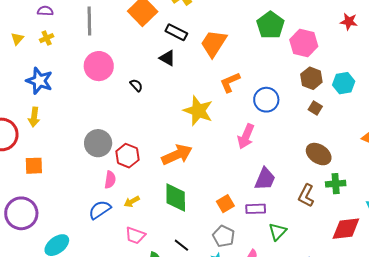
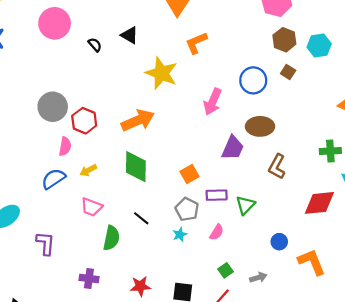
black triangle: (167, 58) -> (130, 35), moved
blue circle: (266, 100) -> (253, 80), moved
brown ellipse: (319, 154) -> (260, 126), moved, turned -35
green cross: (336, 184) -> (330, 151), moved
purple rectangle: (256, 209) -> (217, 195), moved

